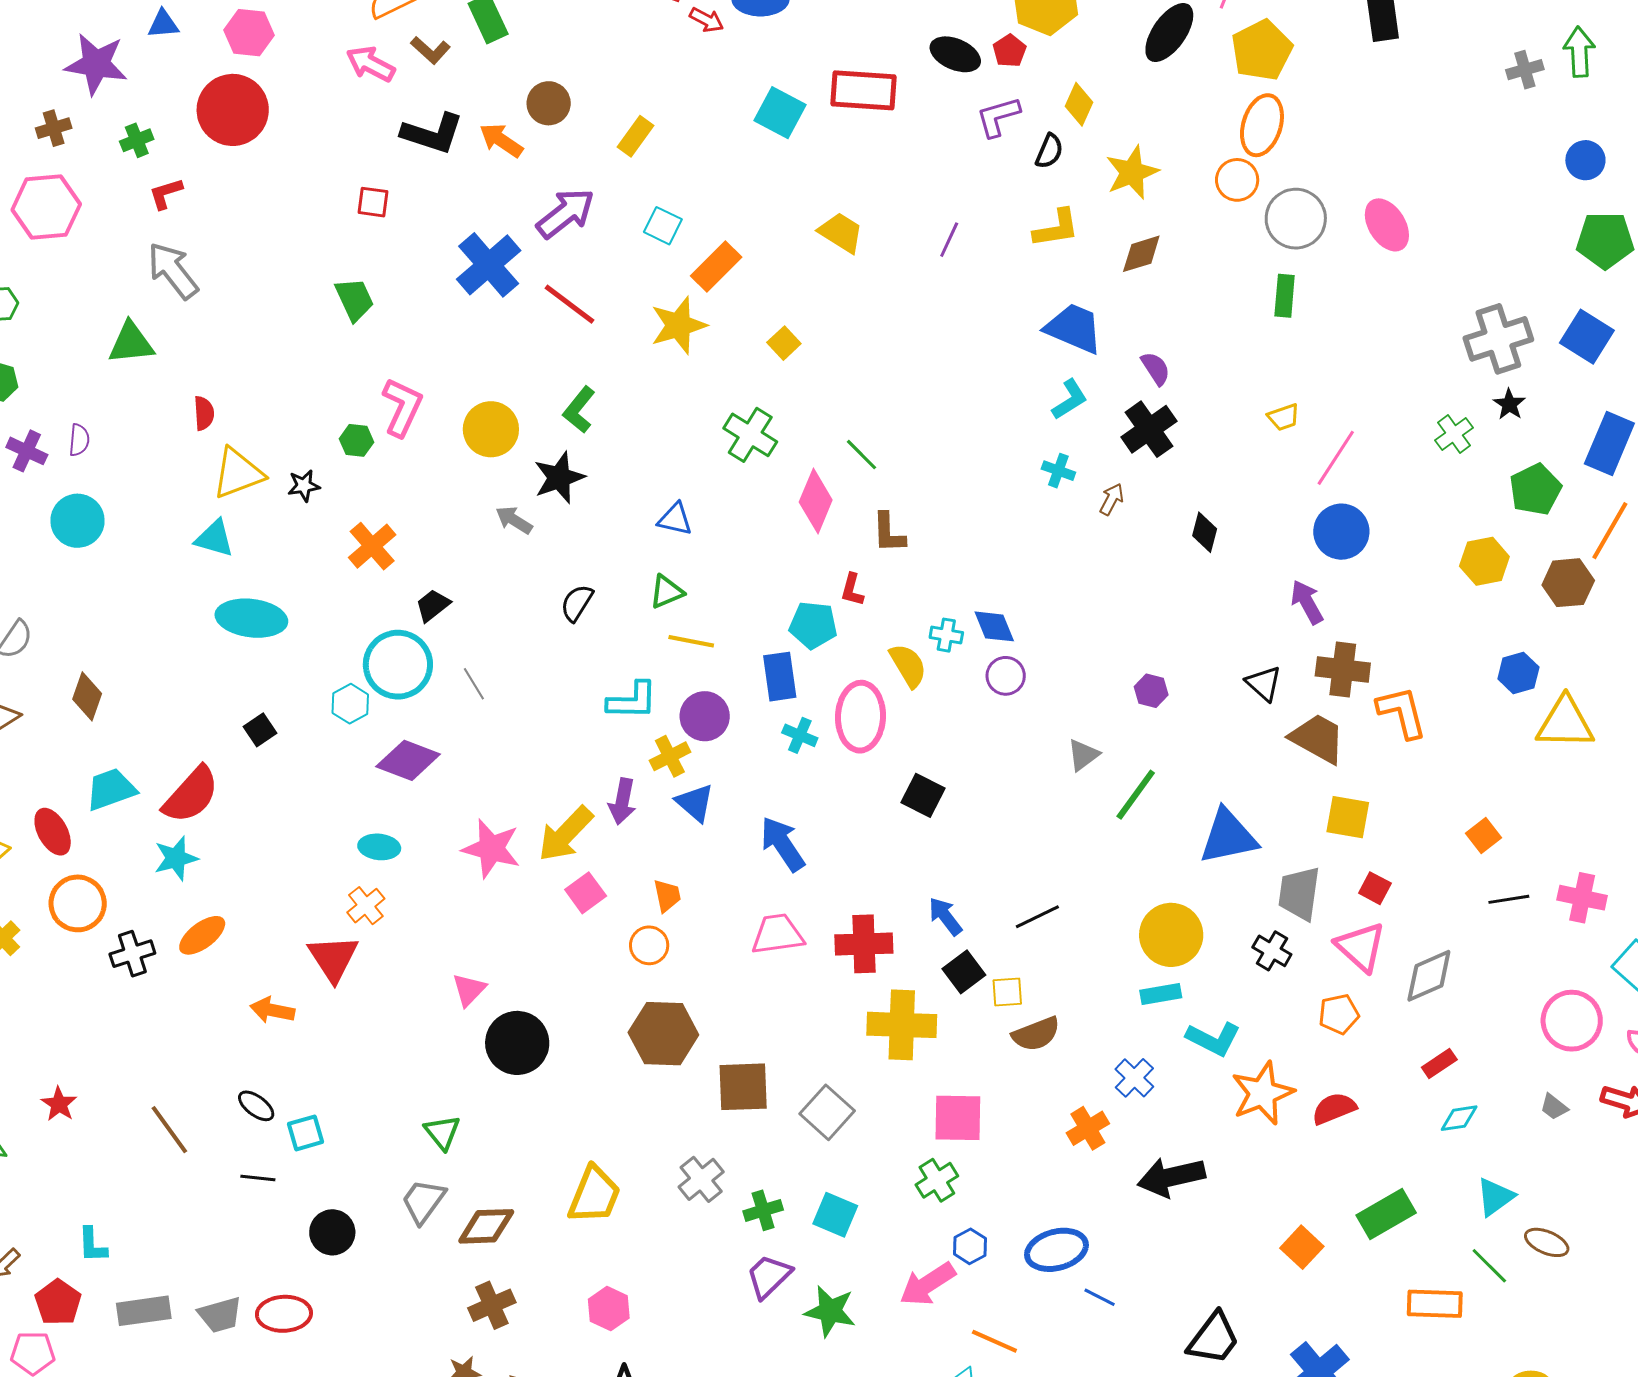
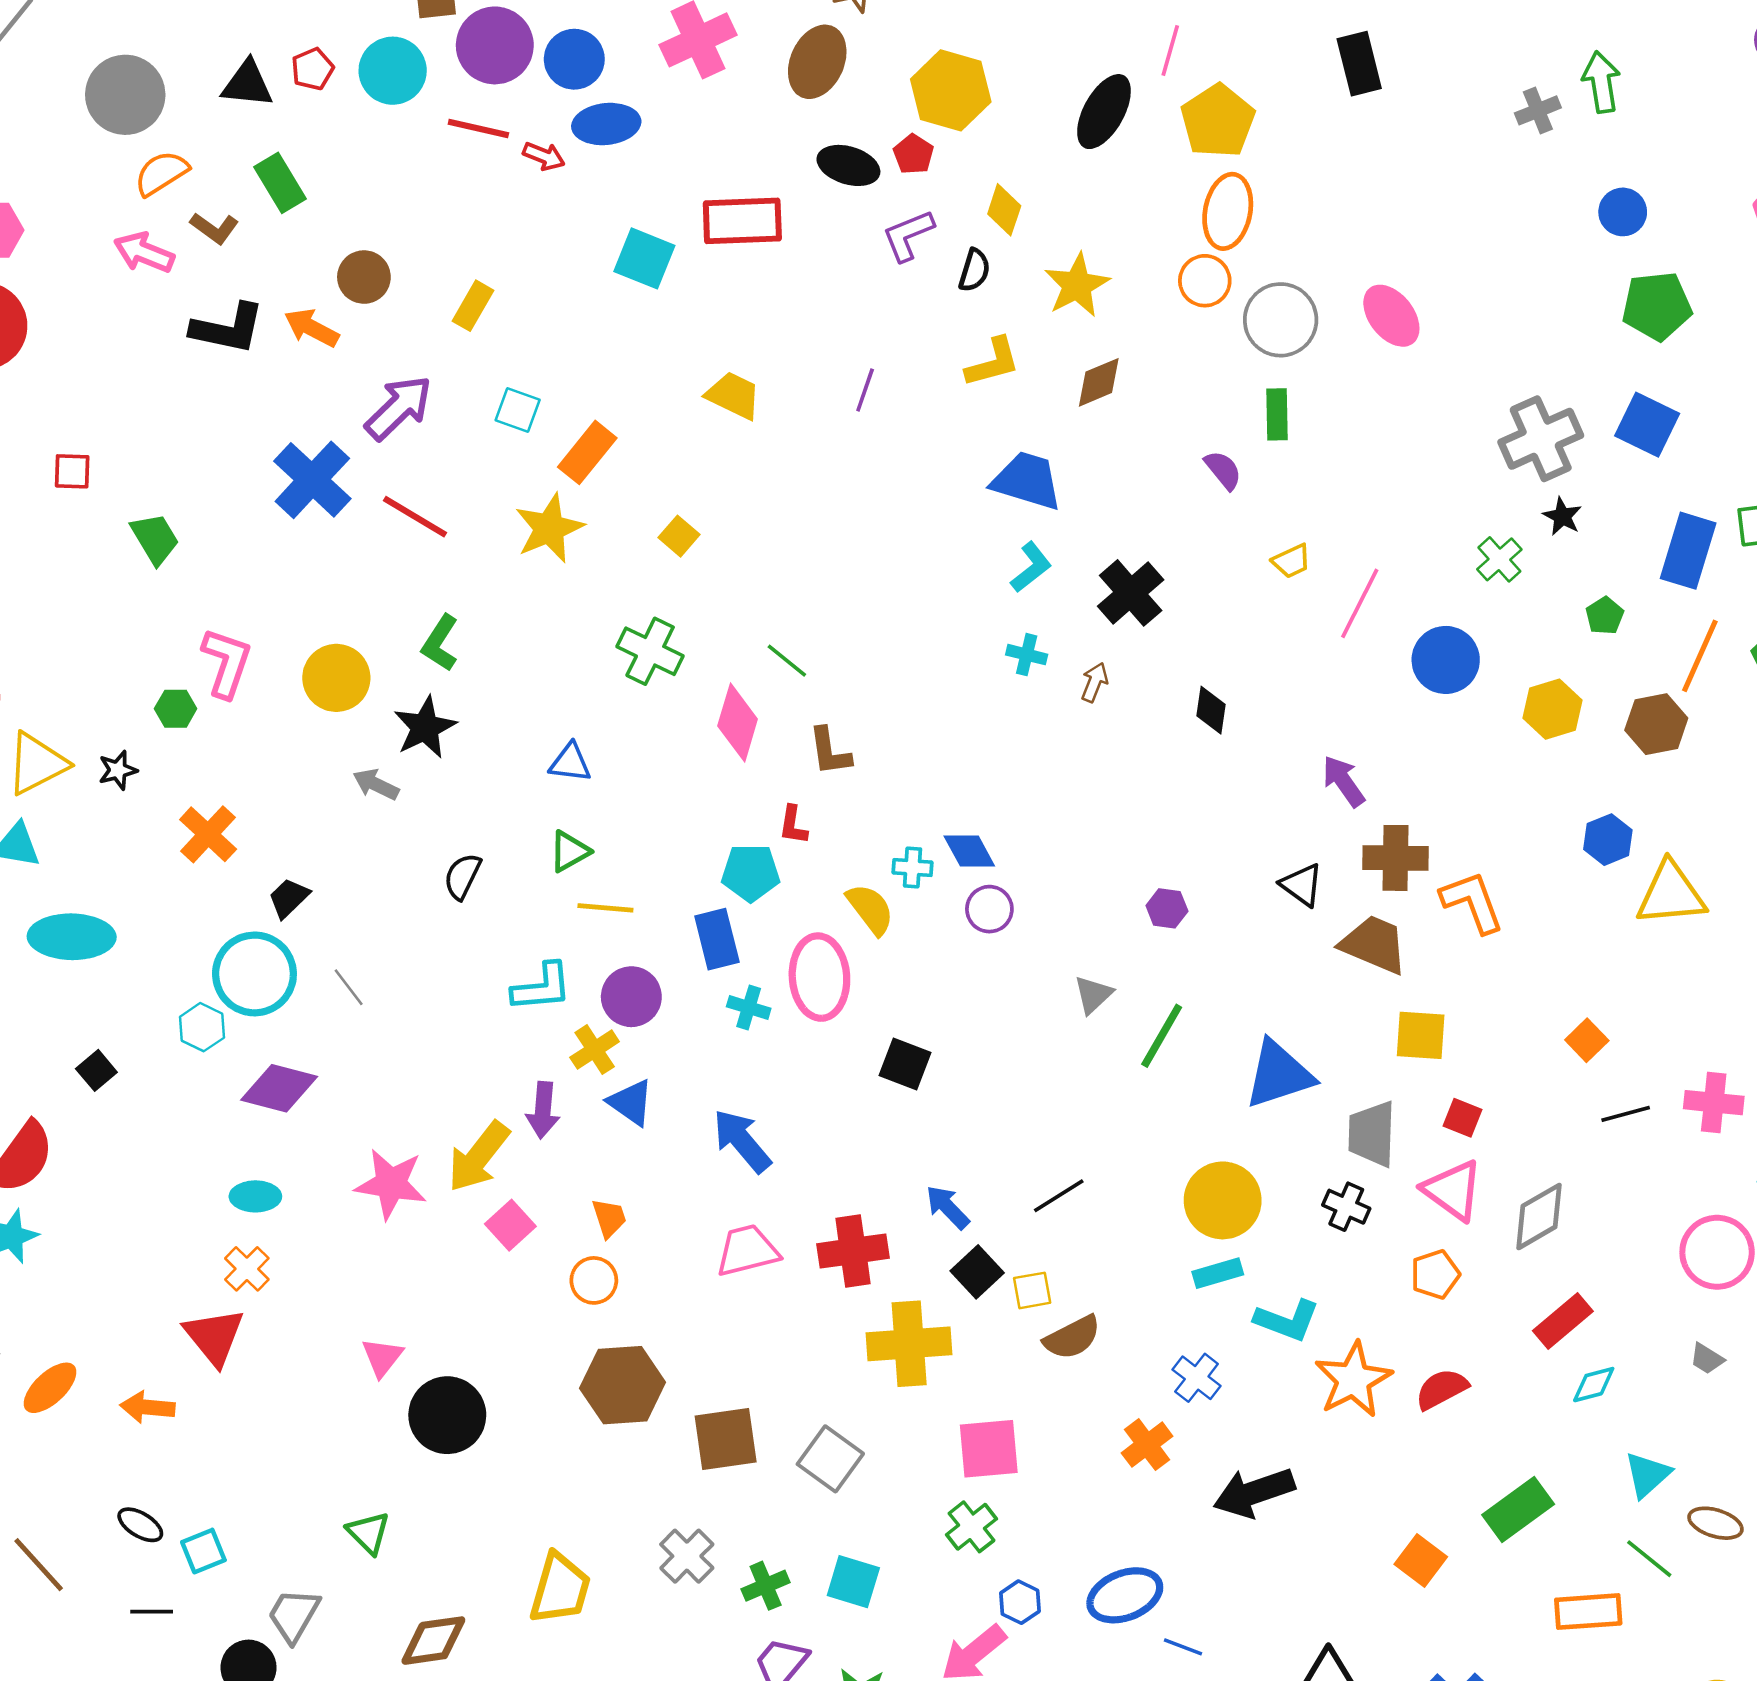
red square: (373, 202) -> (72, 471), moved
purple semicircle: (1156, 369) -> (1223, 470), moved
green pentagon: (1535, 489) -> (1605, 616), size x0.6
blue circle: (1341, 532) -> (1446, 660), moved
orange ellipse: (202, 935) -> (50, 1388), moved
red rectangle: (1439, 1063) -> (1563, 1321), size x1.4
gray trapezoid: (423, 1201) -> (294, 1615), moved

